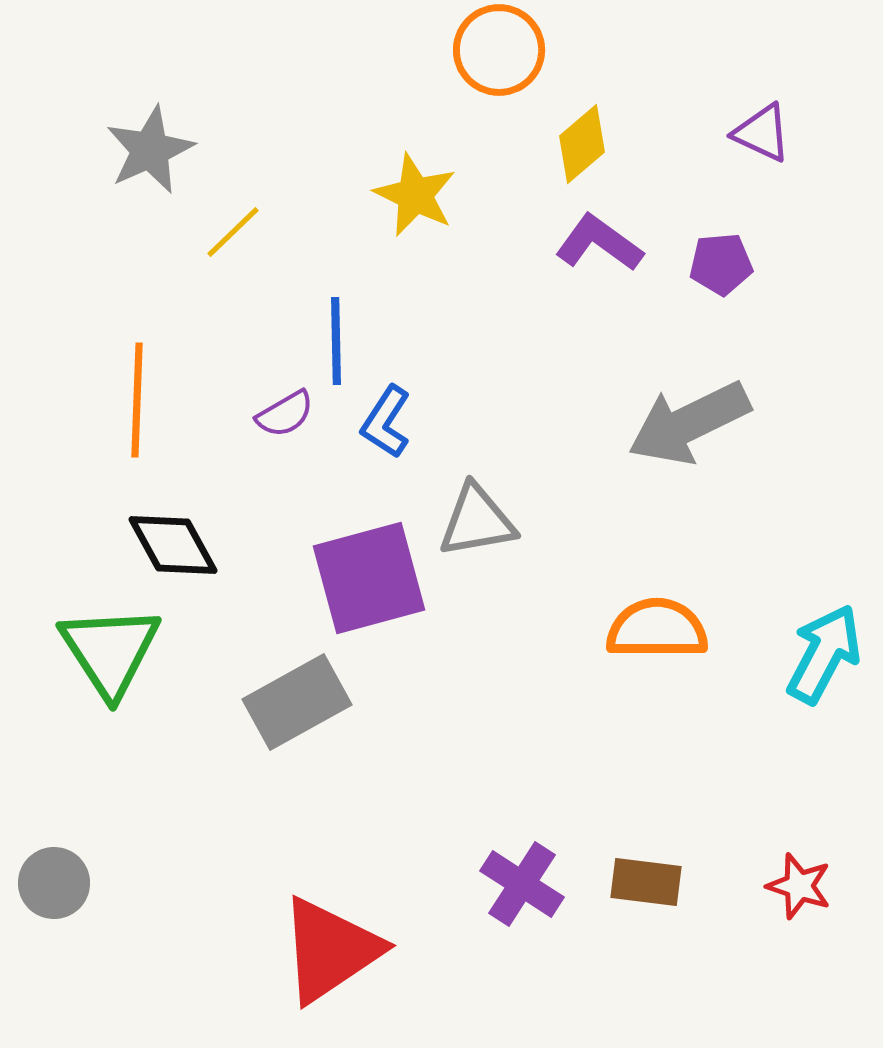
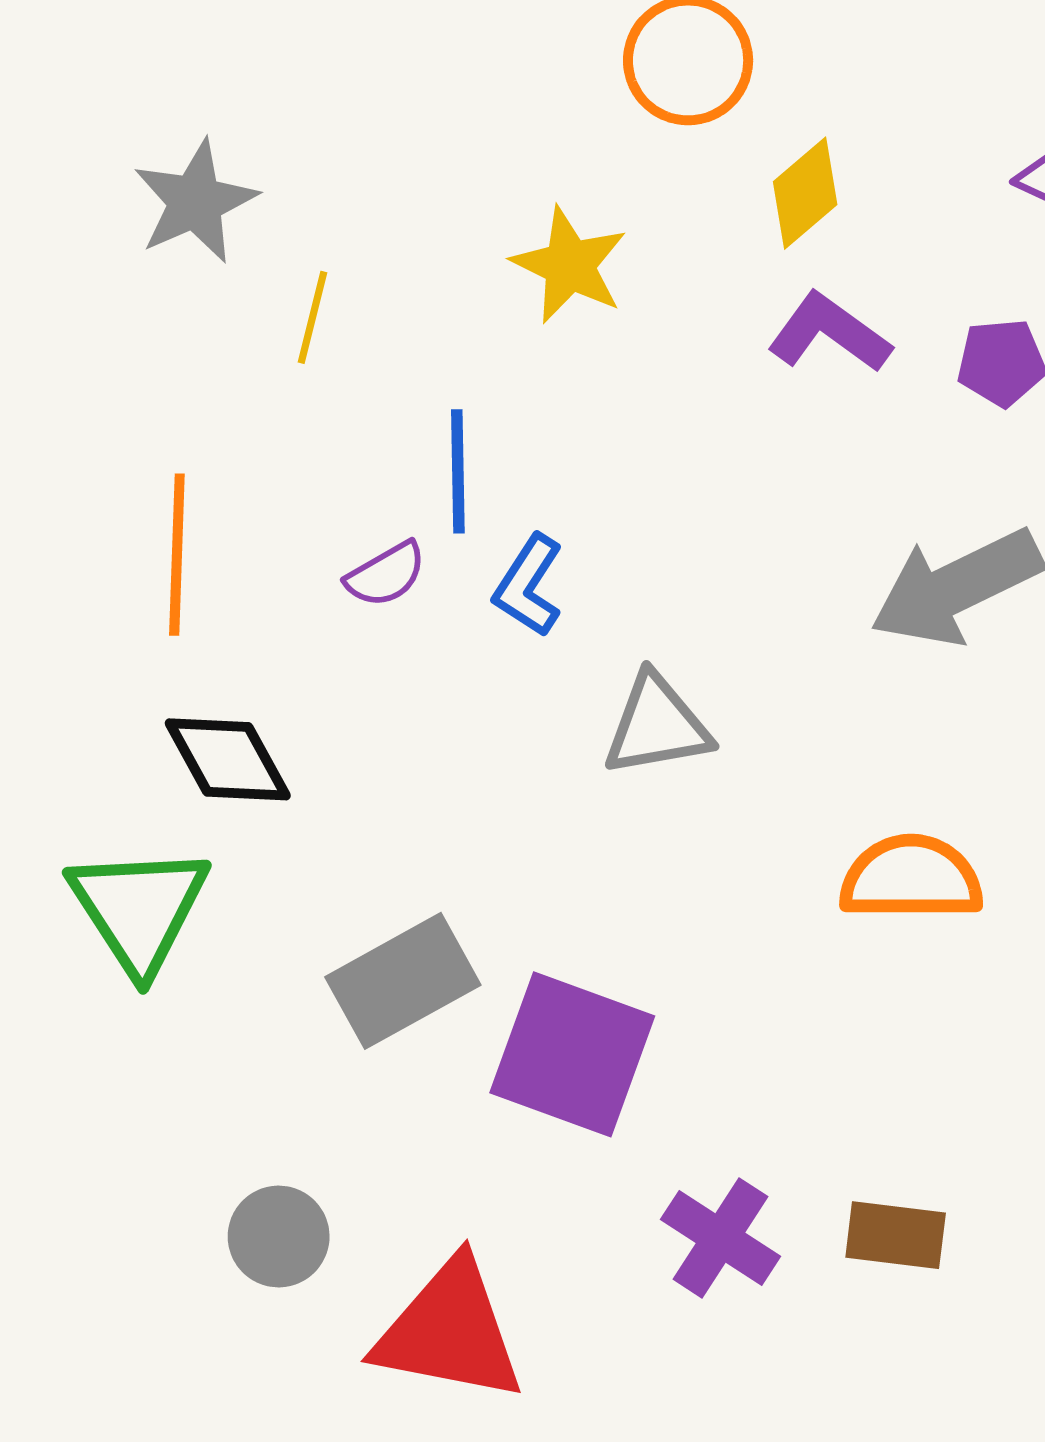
yellow line: (233, 232) -> (312, 317), turned -32
purple square: (369, 578) -> (572, 1054), moved, turned 35
gray circle: (54, 883) -> (279, 1237), moved
red triangle: (330, 950) -> (449, 1331), turned 45

